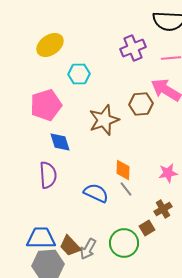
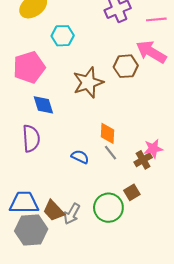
pink star: (168, 173) -> (153, 149), moved
blue semicircle: (96, 193) -> (80, 157), size x0.7
brown cross: (163, 209) -> (143, 160), moved

